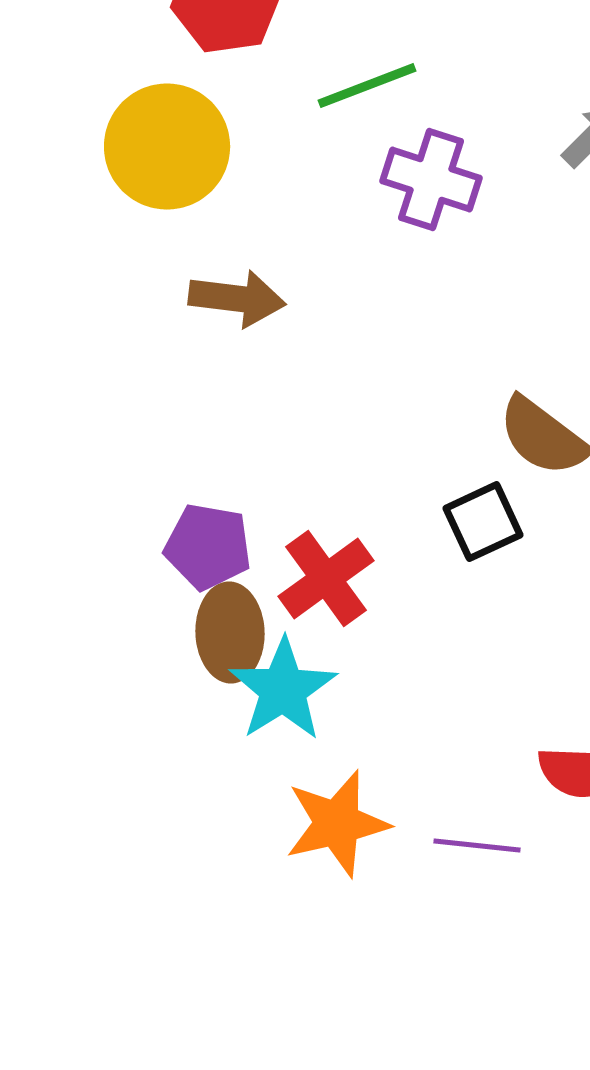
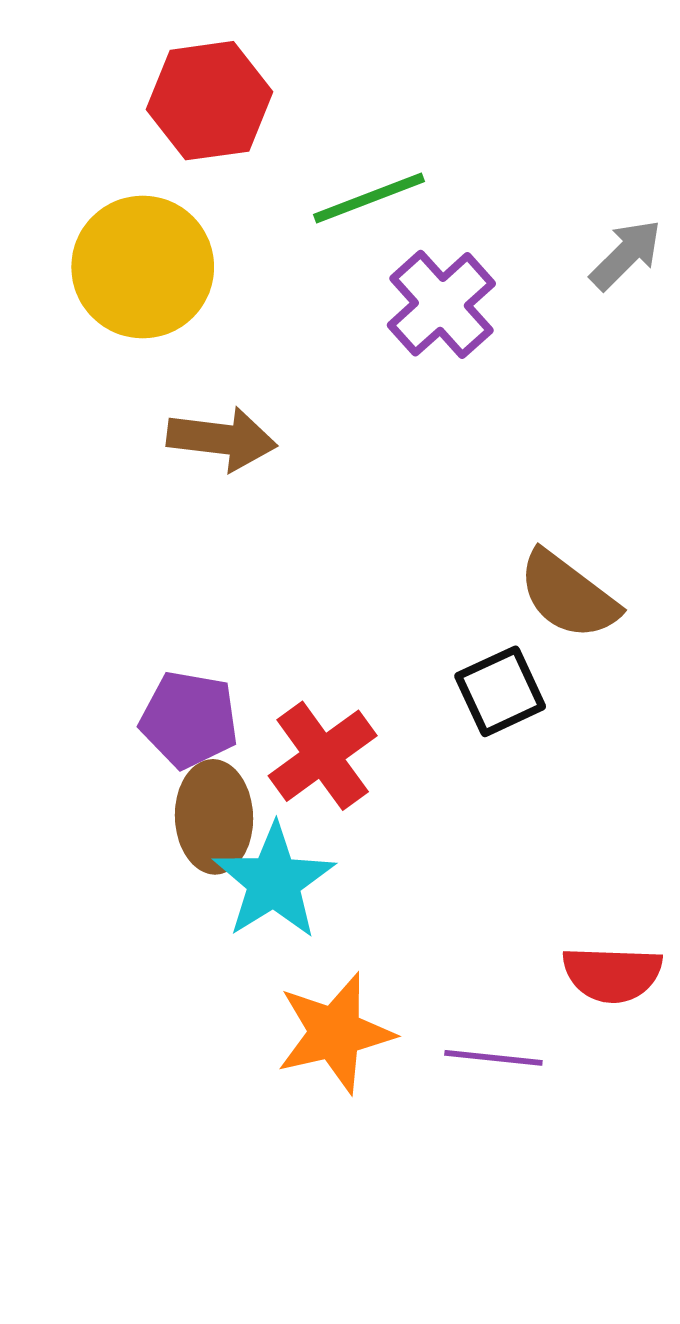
purple cross: (431, 180) -> (441, 304), turned 30

